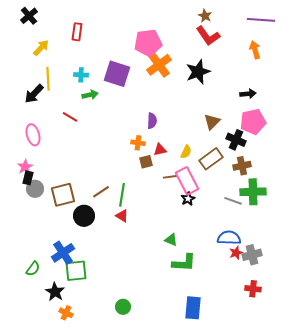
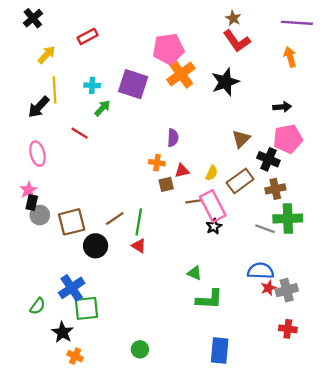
red rectangle: (77, 32) -> (88, 36), turned 54
green arrow: (90, 95) -> (102, 108), turned -35

